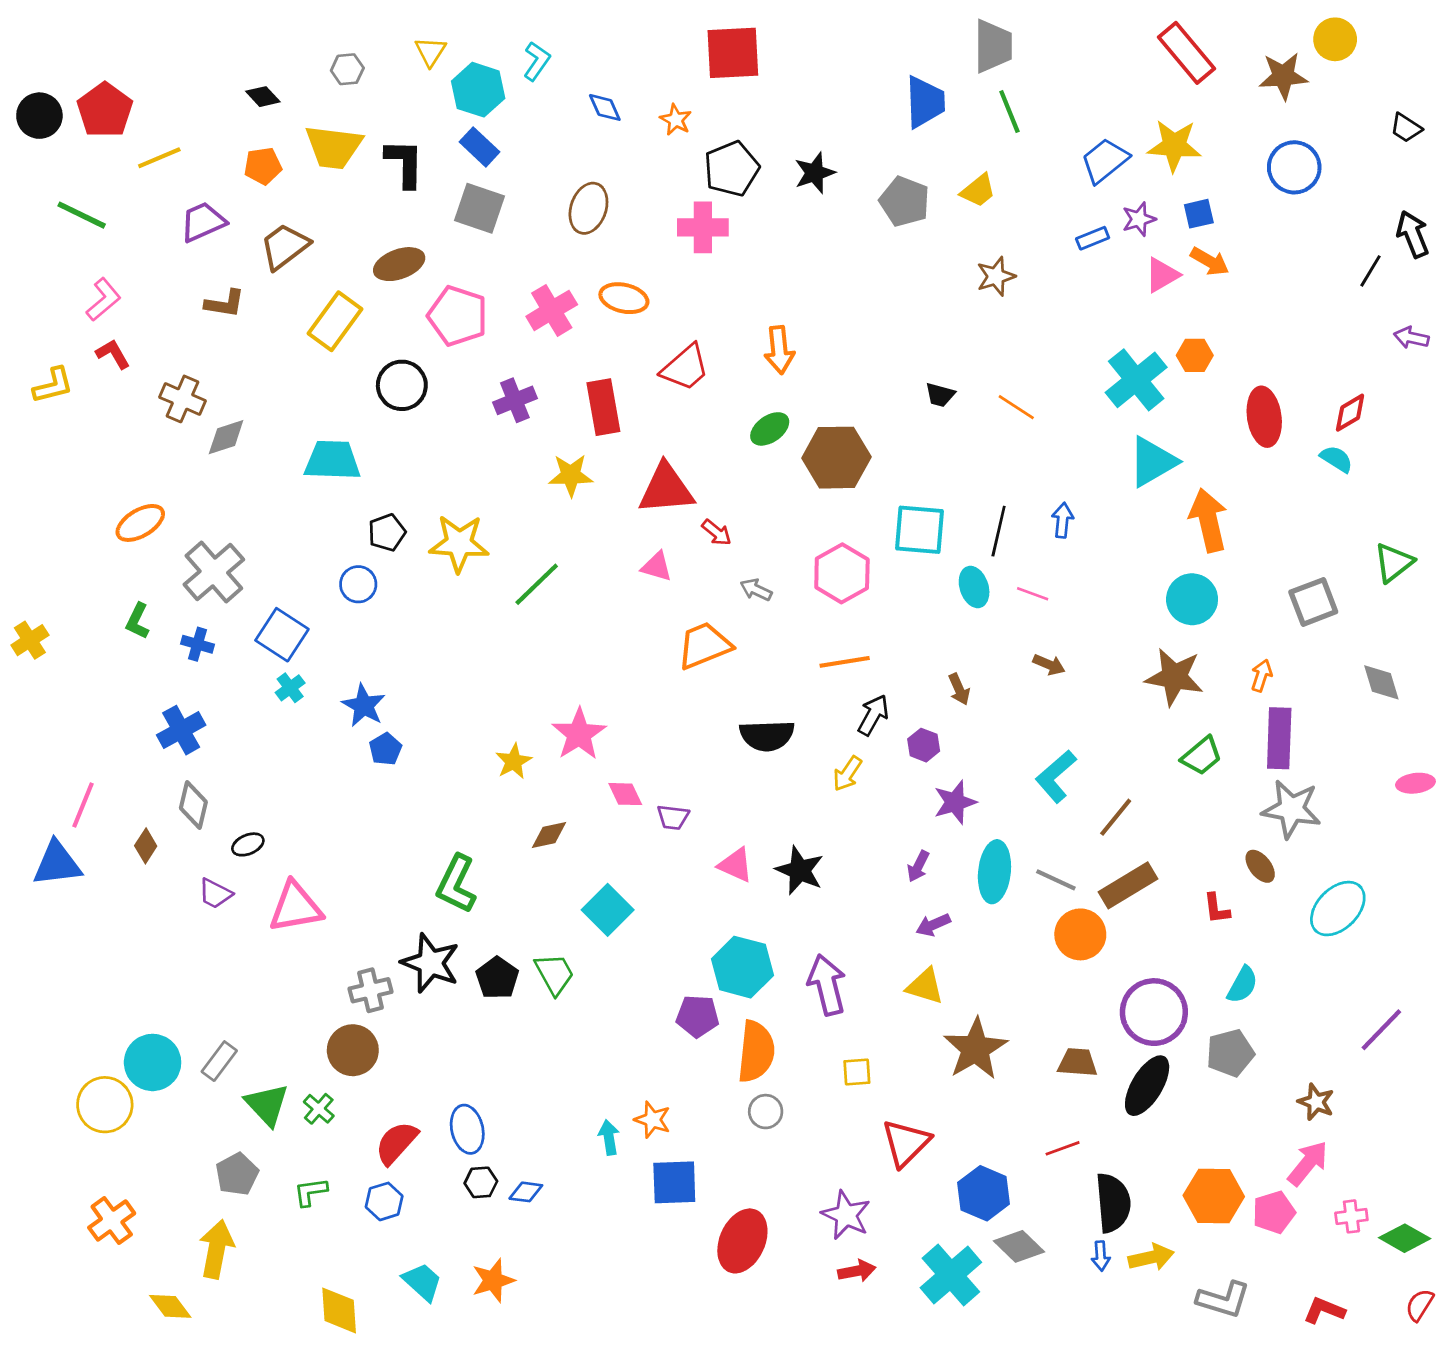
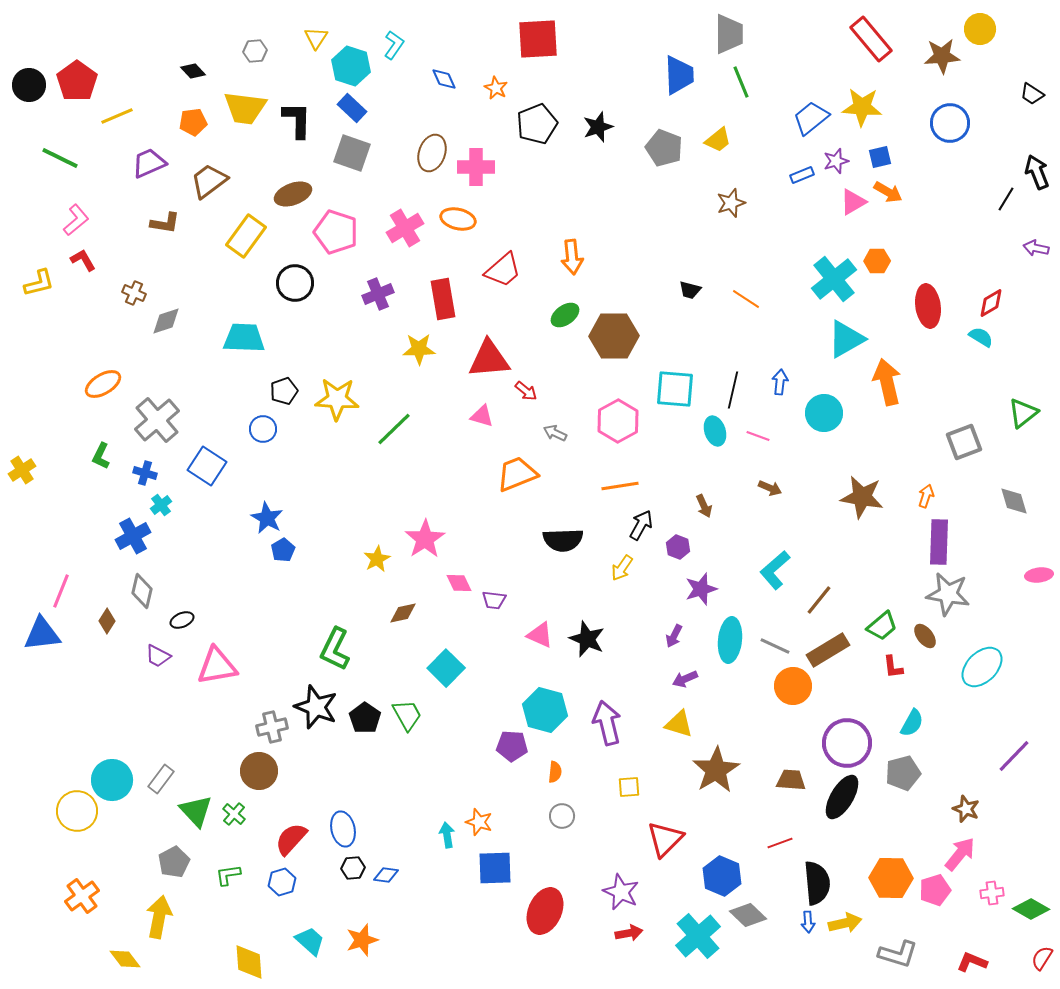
pink cross: (703, 227) -> (476, 167), moved
brown cross: (182, 399) -> (134, 293), size x0.7
cyan circle: (1192, 599) -> (824, 413), moved
cyan cross: (290, 688) -> (161, 505), moved
green trapezoid: (1202, 756) -> (882, 626), moved
orange semicircle: (756, 1052) -> (555, 772), size x0.5

